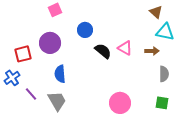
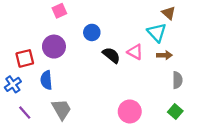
cyan triangle: (165, 32) -> (157, 32), moved, turned 36
blue semicircle: (60, 74) -> (46, 80), moved
purple line: (31, 94) -> (25, 113), moved
green square: (162, 103) -> (175, 111), turned 32

